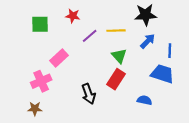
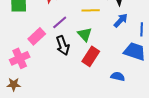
purple line: (90, 36) -> (60, 22), moved
green triangle: (119, 56) -> (85, 34), moved
black arrow: (89, 94) -> (63, 45), moved

